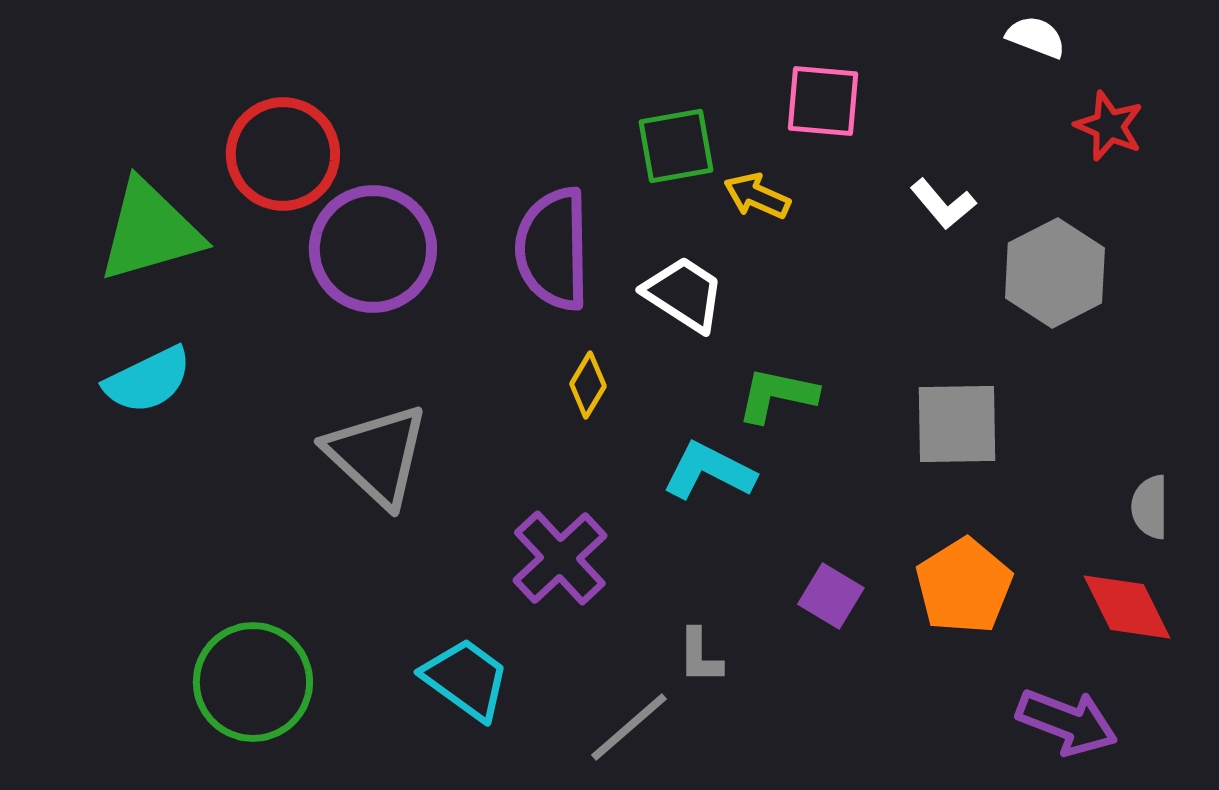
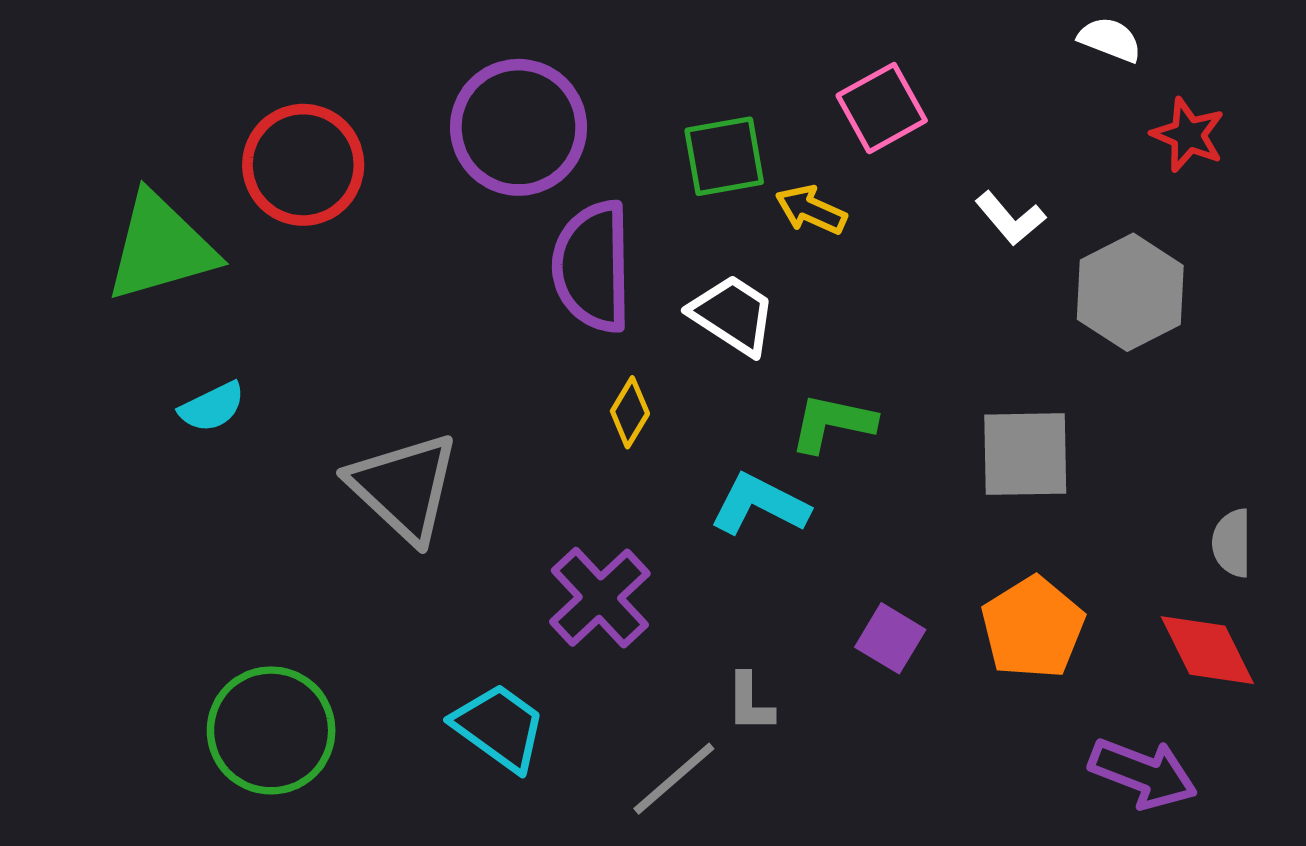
pink square: (823, 101) -> (882, 108), turned -34
purple circle: (373, 249) -> (519, 127), moved
cyan semicircle: (148, 380) -> (212, 407), moved, size x0.7

